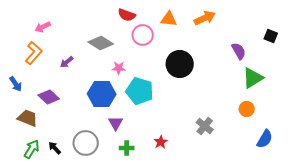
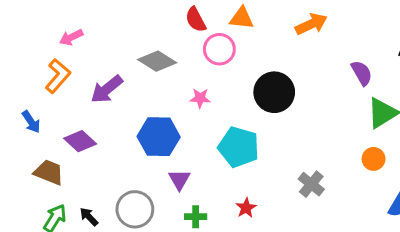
red semicircle: (127, 15) -> (196, 20), turned 42
orange triangle: (169, 19) -> (242, 18), moved
purple arrow: (67, 62) -> (107, 89), size x1.6
pink star: (119, 68) -> (200, 98), moved
cyan pentagon: (140, 91) -> (239, 147), moved

